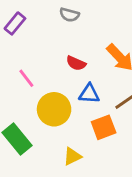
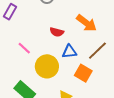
orange square: (104, 127) -> (83, 73), turned -30

